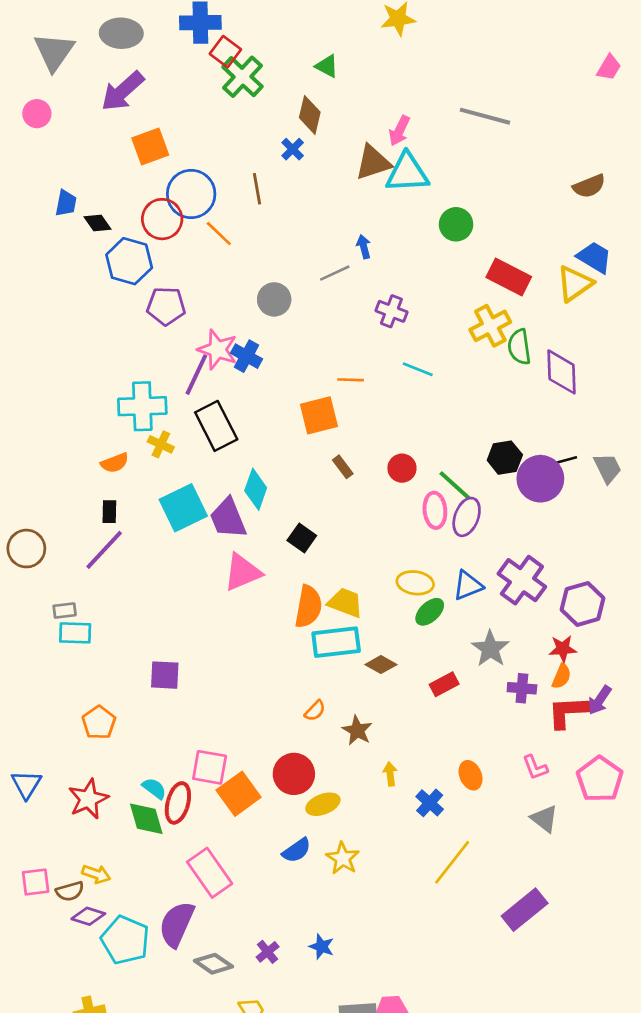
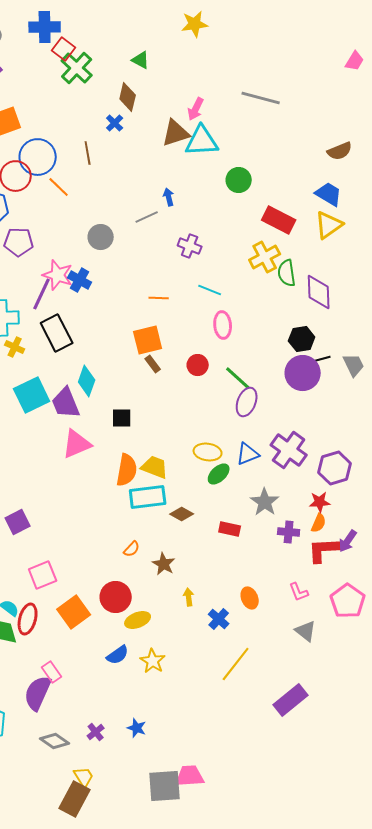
blue trapezoid: (594, 257) -> (329, 194), moved
orange square: (319, 415) -> (148, 340), moved
black hexagon: (505, 458) -> (302, 339), moved
pink ellipse: (435, 510) -> (223, 325), moved
black square: (302, 538) -> (122, 418), turned -35
purple square: (165, 675) -> (18, 522), turned -30
red rectangle: (444, 684) -> (230, 529), turned 40
pink square: (210, 767) -> (43, 575), moved, turned -32
pink rectangle: (210, 873) -> (52, 672), size x0.6
purple semicircle: (177, 924) -> (38, 693), moved

